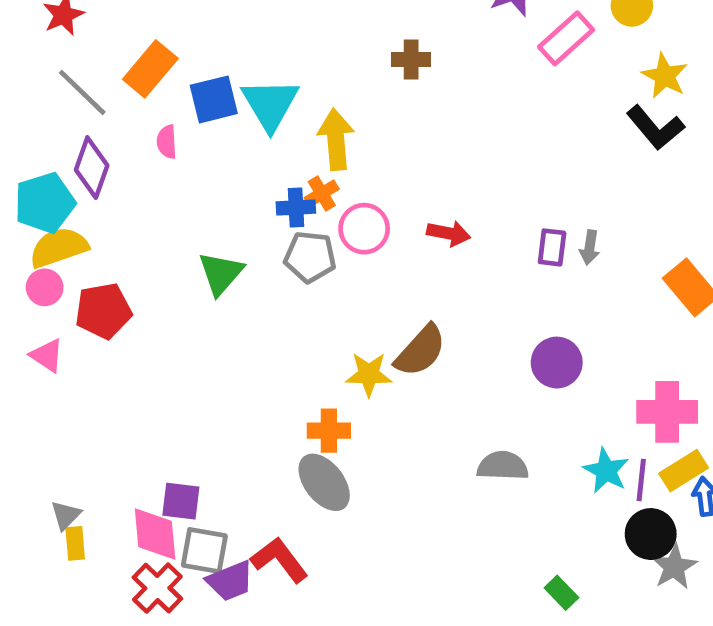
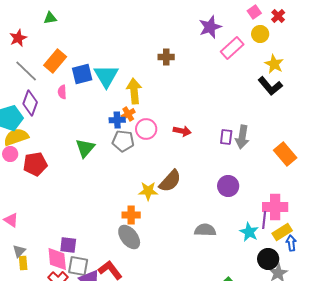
gray arrow: (590, 247) -> (242, 137), size x1.6
pink triangle: (47, 355) -> (11, 220), moved
purple line: (641, 480) -> (264, 220), moved

